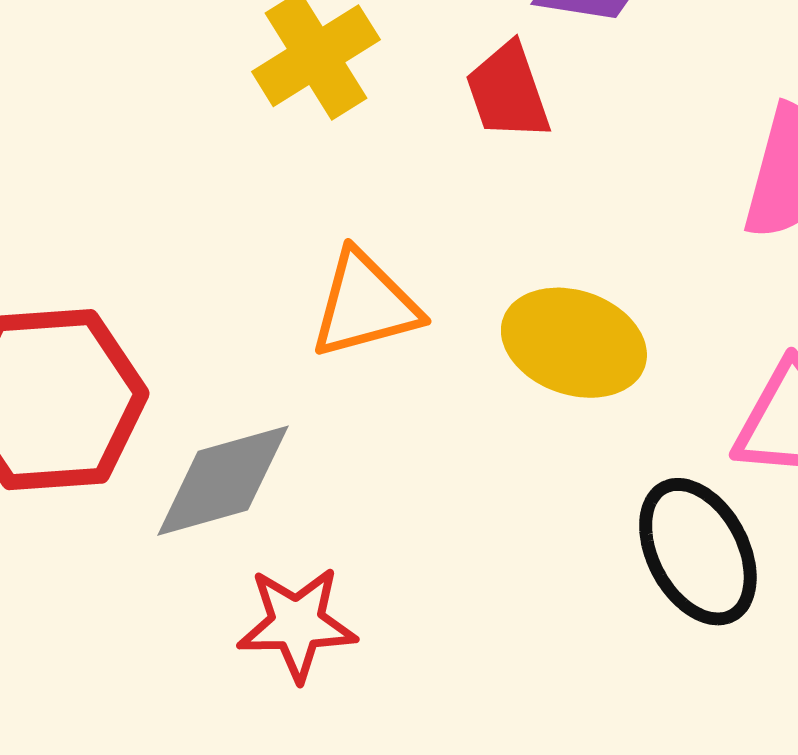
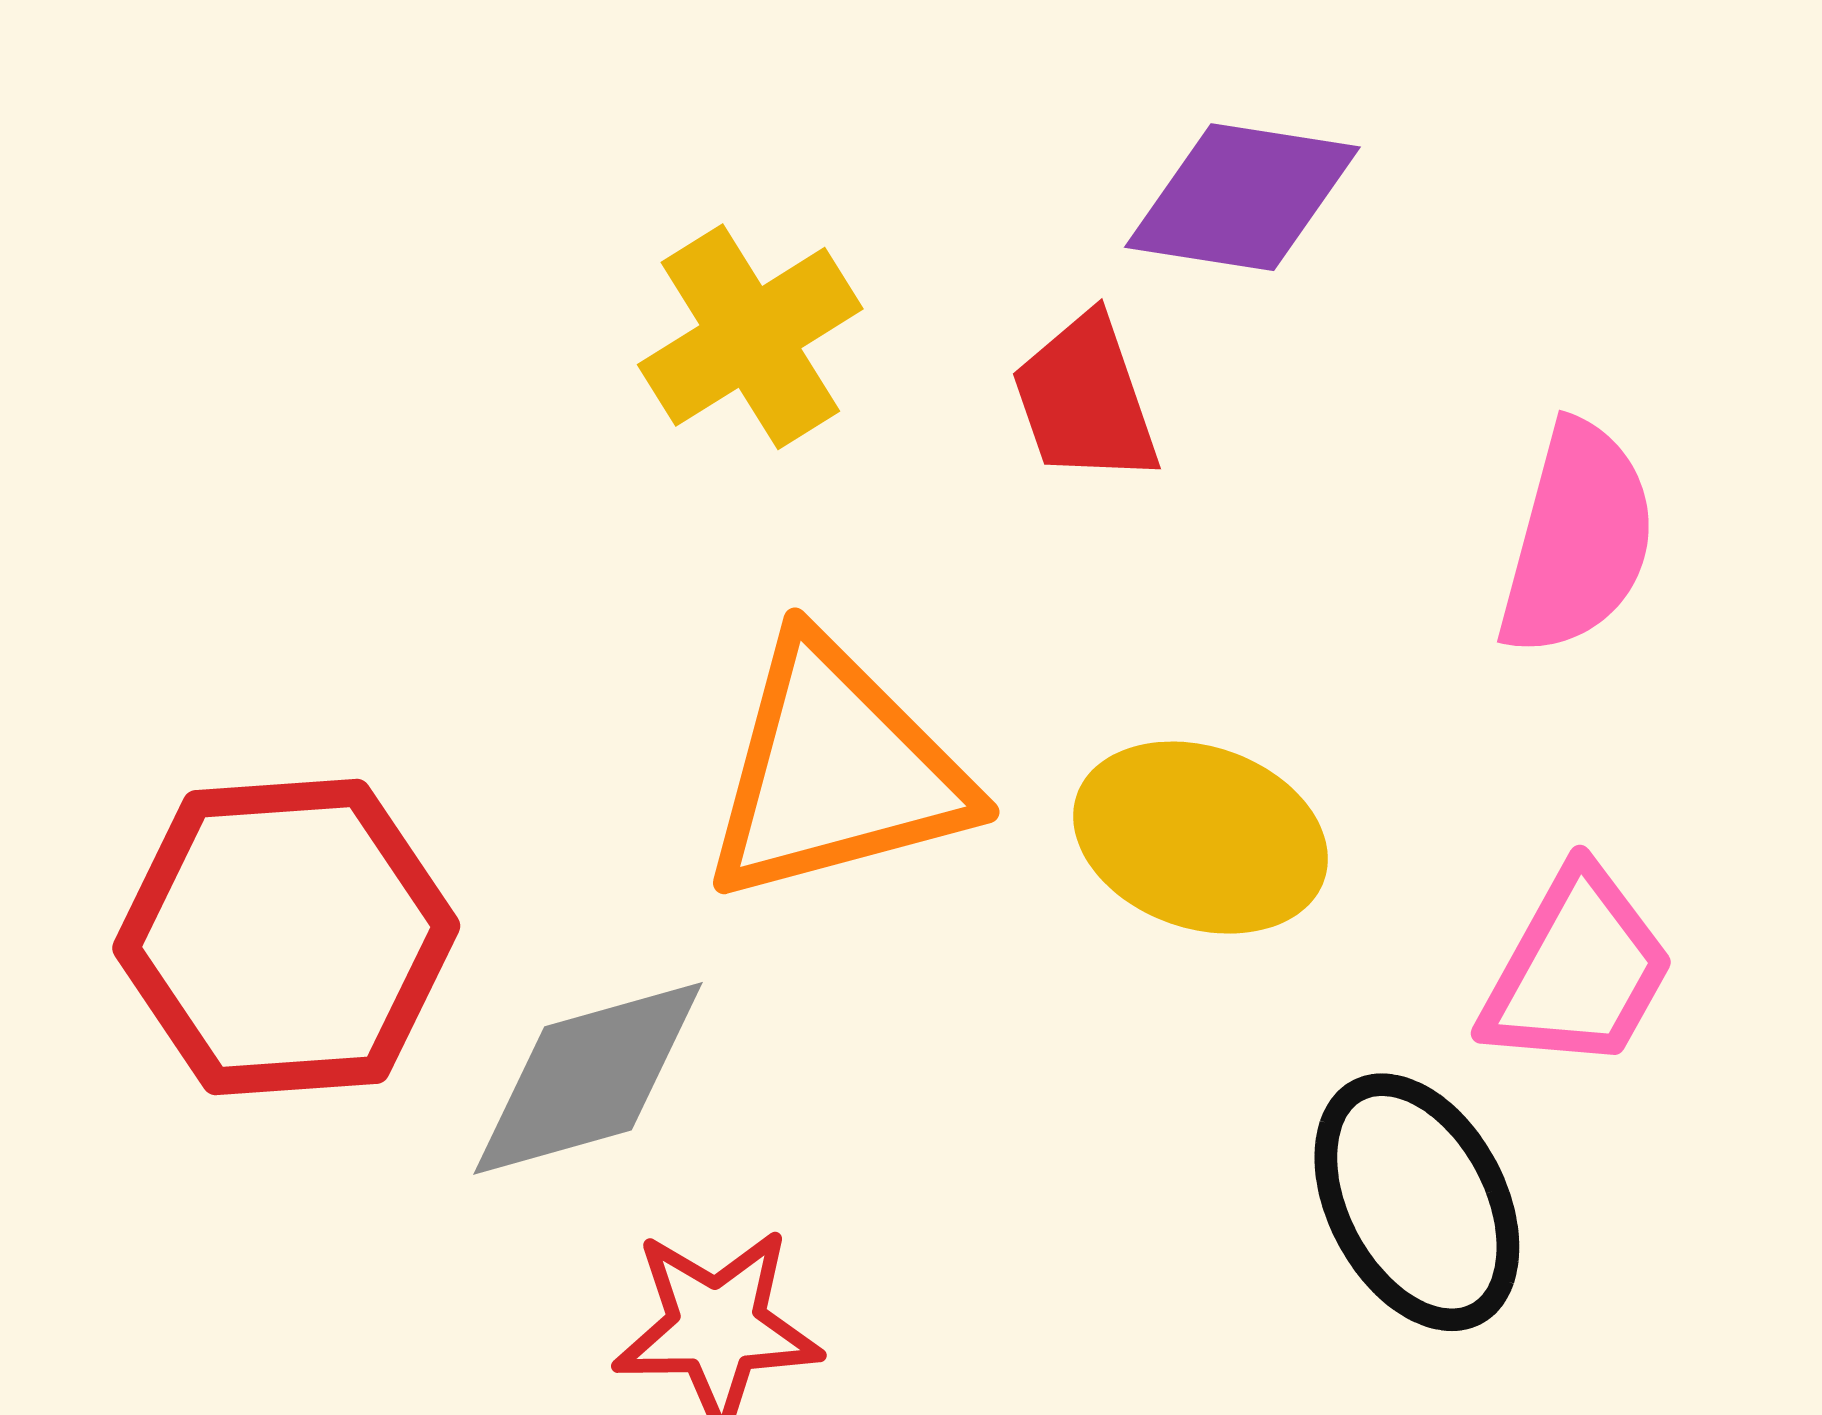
orange triangle: (365, 305) -> (836, 771), size x1.4

